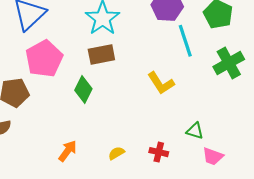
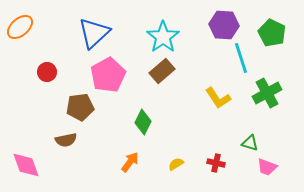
brown rectangle: (101, 54) -> (162, 71), turned -30
green cross: (229, 63) -> (267, 93), moved
green diamond: (83, 89) -> (143, 122), moved

